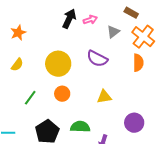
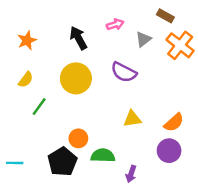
black arrow: (69, 19) -> (78, 38), moved, turned -54
orange semicircle: (138, 63) -> (174, 122), moved, turned 48
orange circle: (62, 94) -> (78, 138), moved
green line: (30, 98) -> (39, 107), moved

